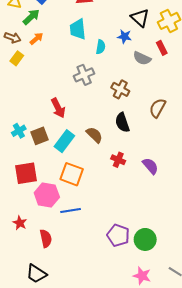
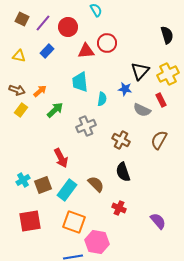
green arrow: (31, 17) -> (55, 110), moved
black triangle: (140, 18) -> (140, 71), turned 30
brown semicircle: (158, 108) -> (159, 140), moved
purple semicircle: (150, 166) -> (158, 221), moved
pink hexagon: (47, 195) -> (97, 242), moved

